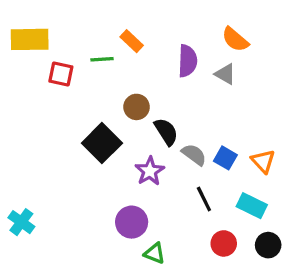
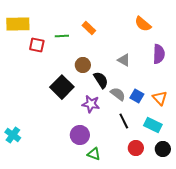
orange rectangle: (132, 41) -> (89, 28), moved
purple semicircle: (188, 61) -> (159, 54), moved
gray triangle: (225, 74) -> (124, 60), moved
purple star: (150, 171) -> (91, 104), turned -30

